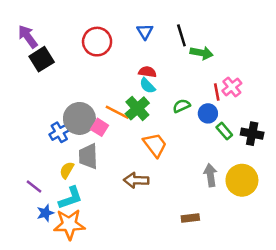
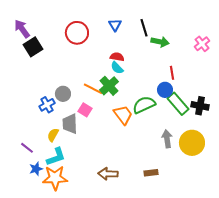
pink cross: (232, 87) -> (202, 44), moved
green semicircle: (181, 106) -> (144, 105), moved, size x1.6
gray circle: (79, 118) -> (63, 94), size x0.6
pink square: (100, 127) -> (85, 110), moved
green rectangle: (224, 131) -> (178, 104), size x1.6
brown arrow: (136, 180) -> (108, 174), moved

